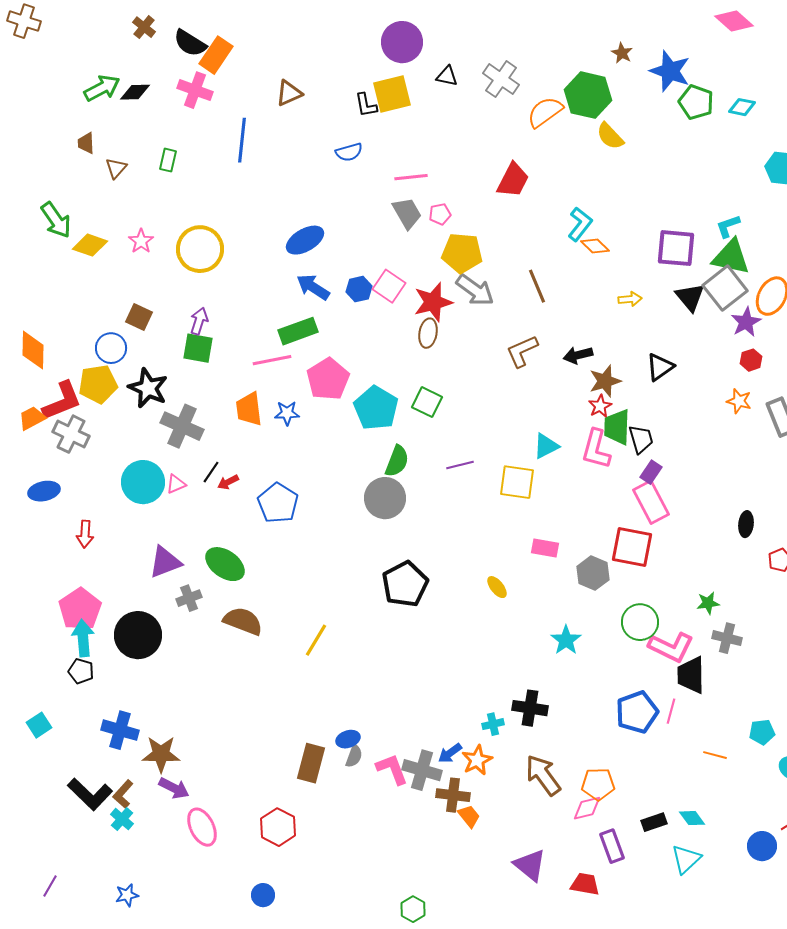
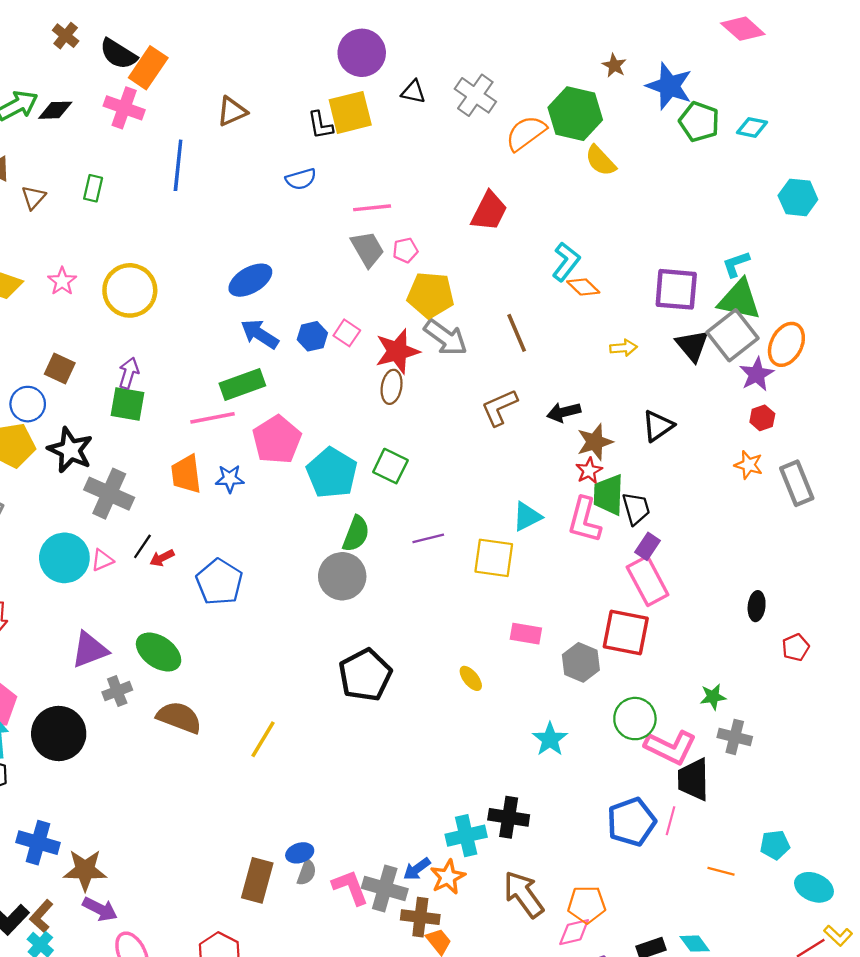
pink square: (389, 286) -> (347, 333), size x0.7
cyan cross: (493, 724) -> (466, 836), size x1.6

